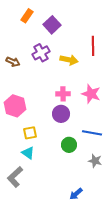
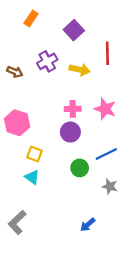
purple square: (52, 25) -> (74, 30), moved
yellow square: (30, 133) -> (34, 154), turned 32
blue line: (92, 133) -> (106, 154), turned -36
gray L-shape: (15, 177) -> (17, 222), moved

